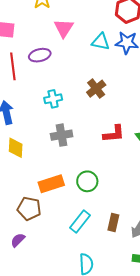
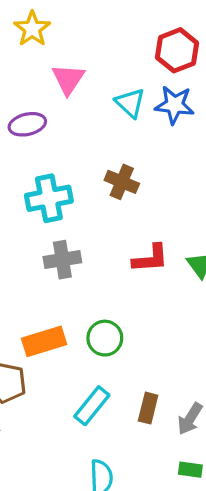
cyan triangle: (101, 42) -> (130, 103), turned 30
brown cross: (96, 89) -> (122, 182), turned -30
cyan cross: (53, 99) -> (49, 198), size x1.5

